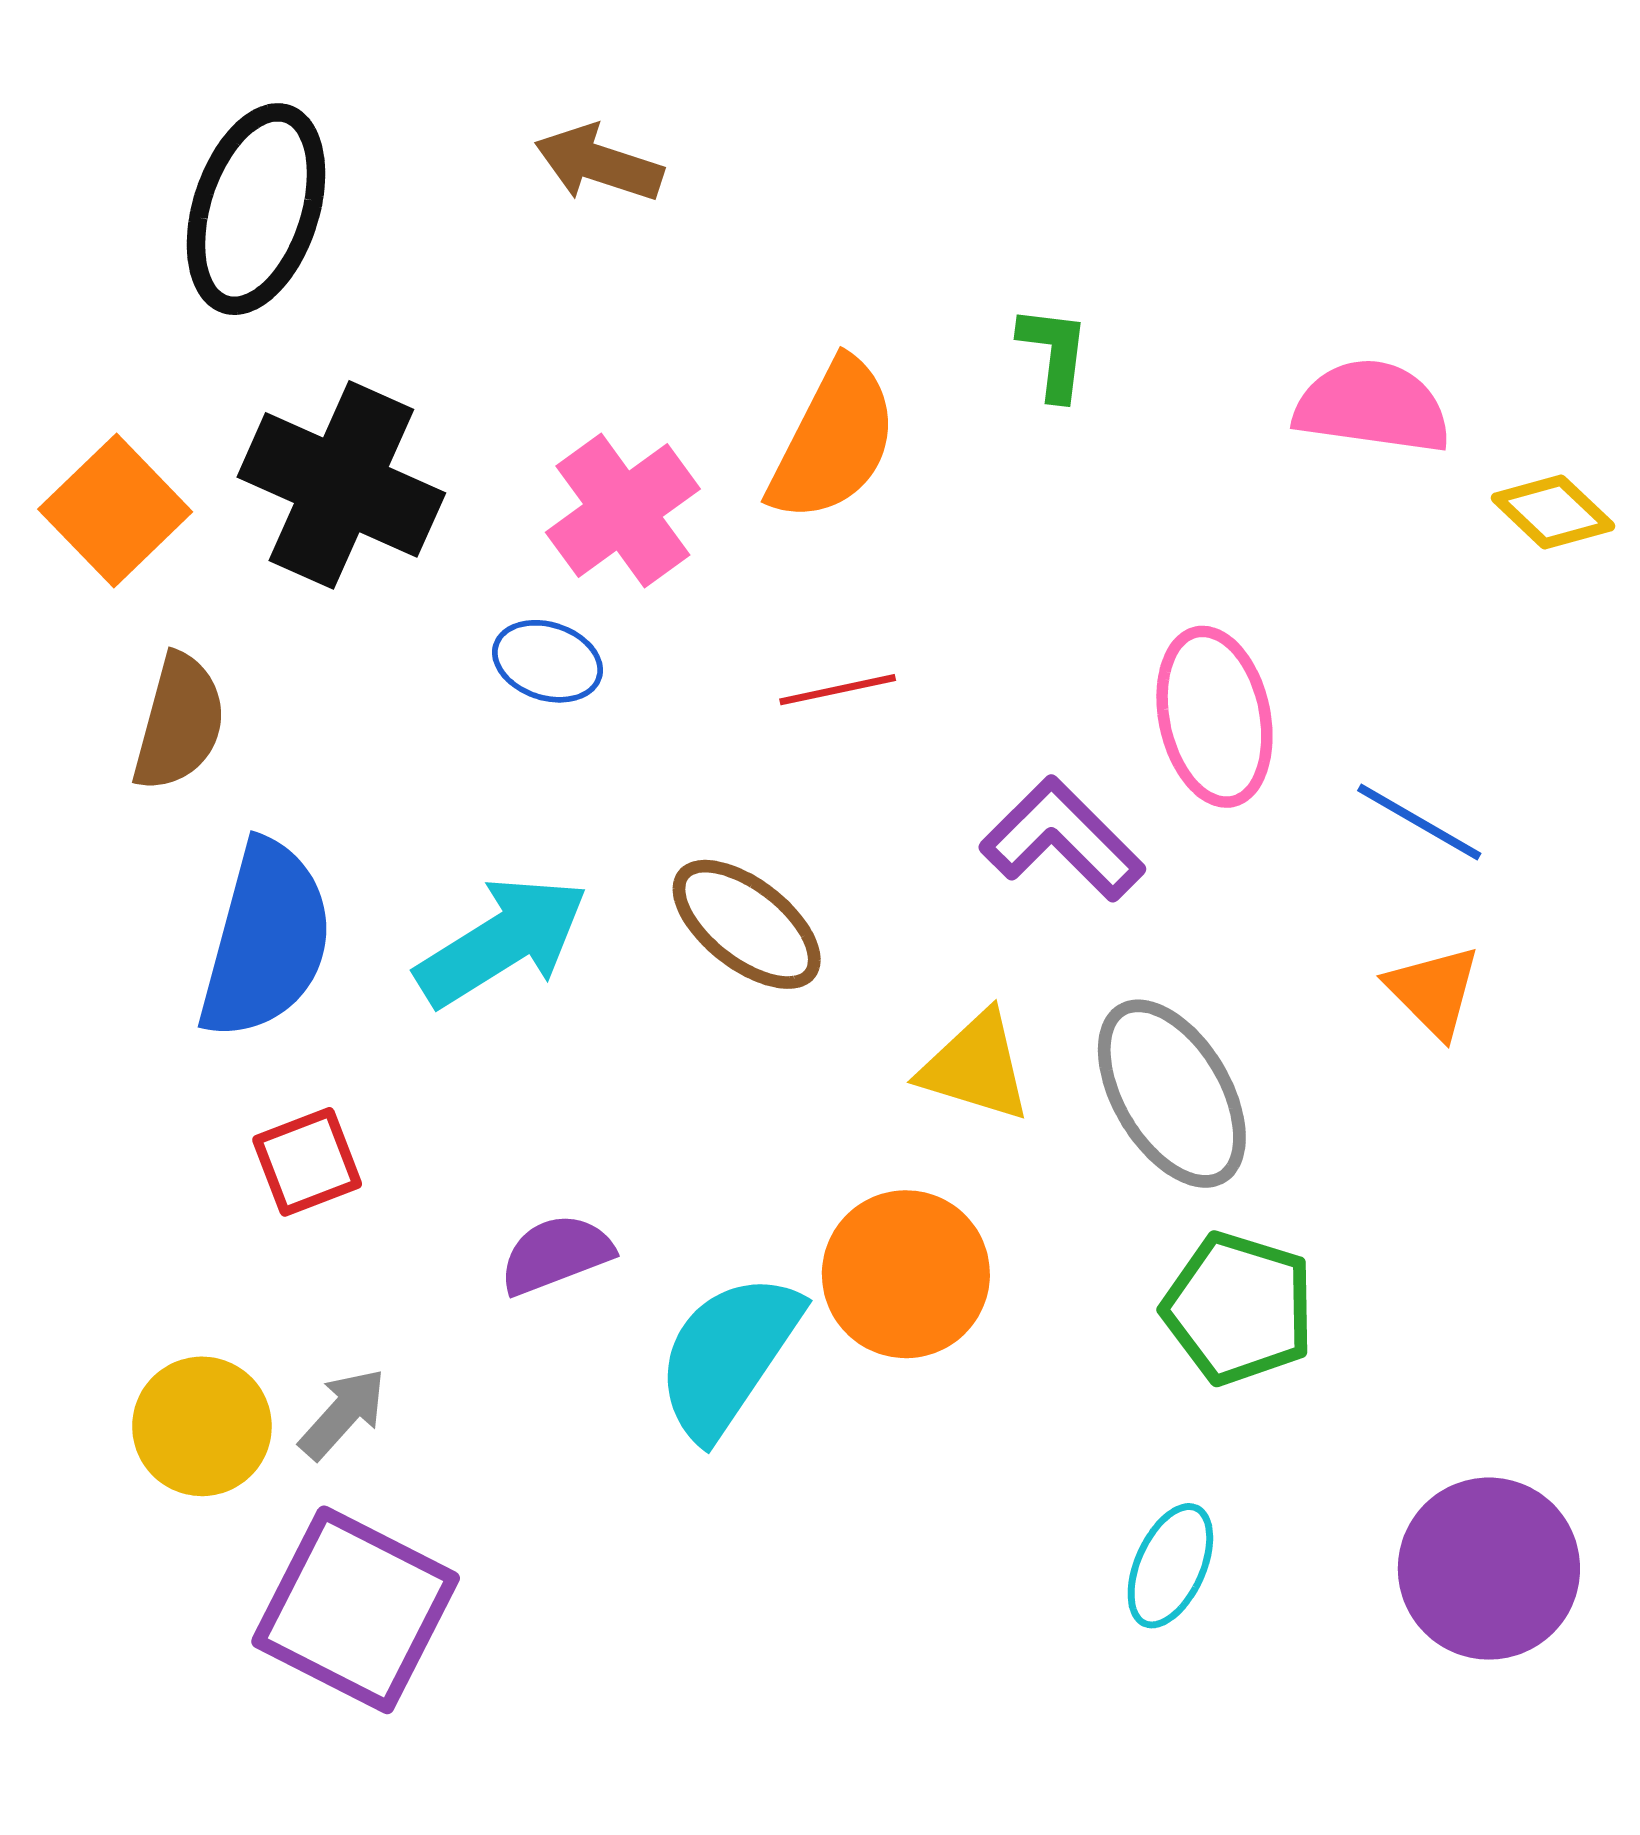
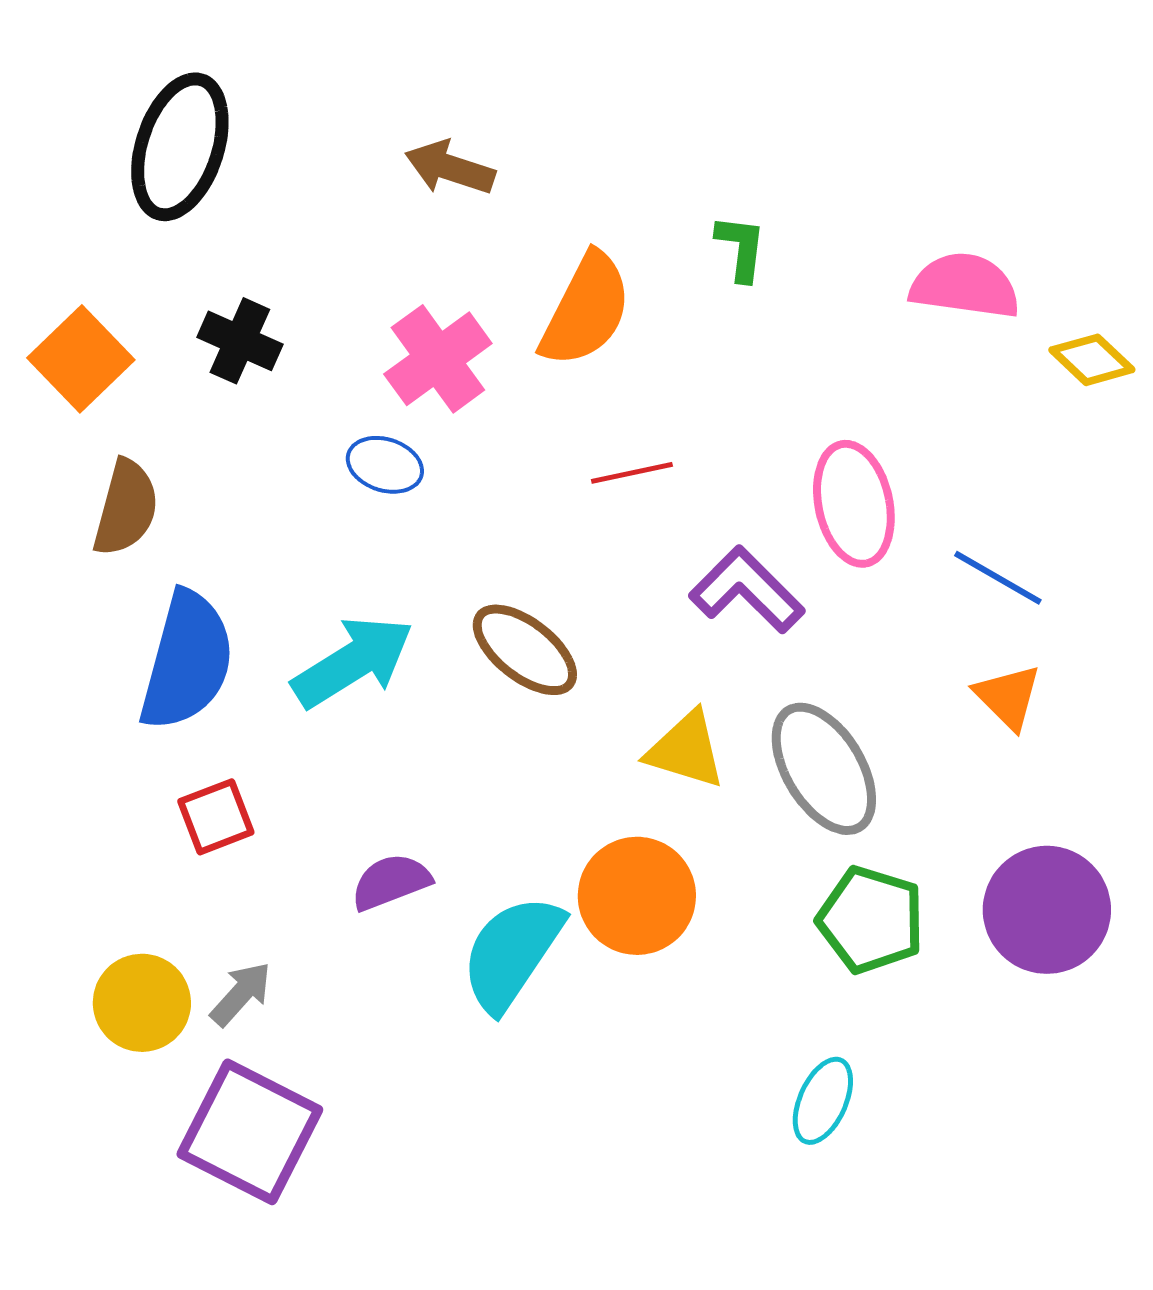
brown arrow: (599, 164) -> (450, 168), moved
black cross: (341, 485) -> (240, 341), size x0.6
red line: (838, 690) -> (632, 473), moved
purple circle: (1489, 1569) -> (1047, 910), moved

